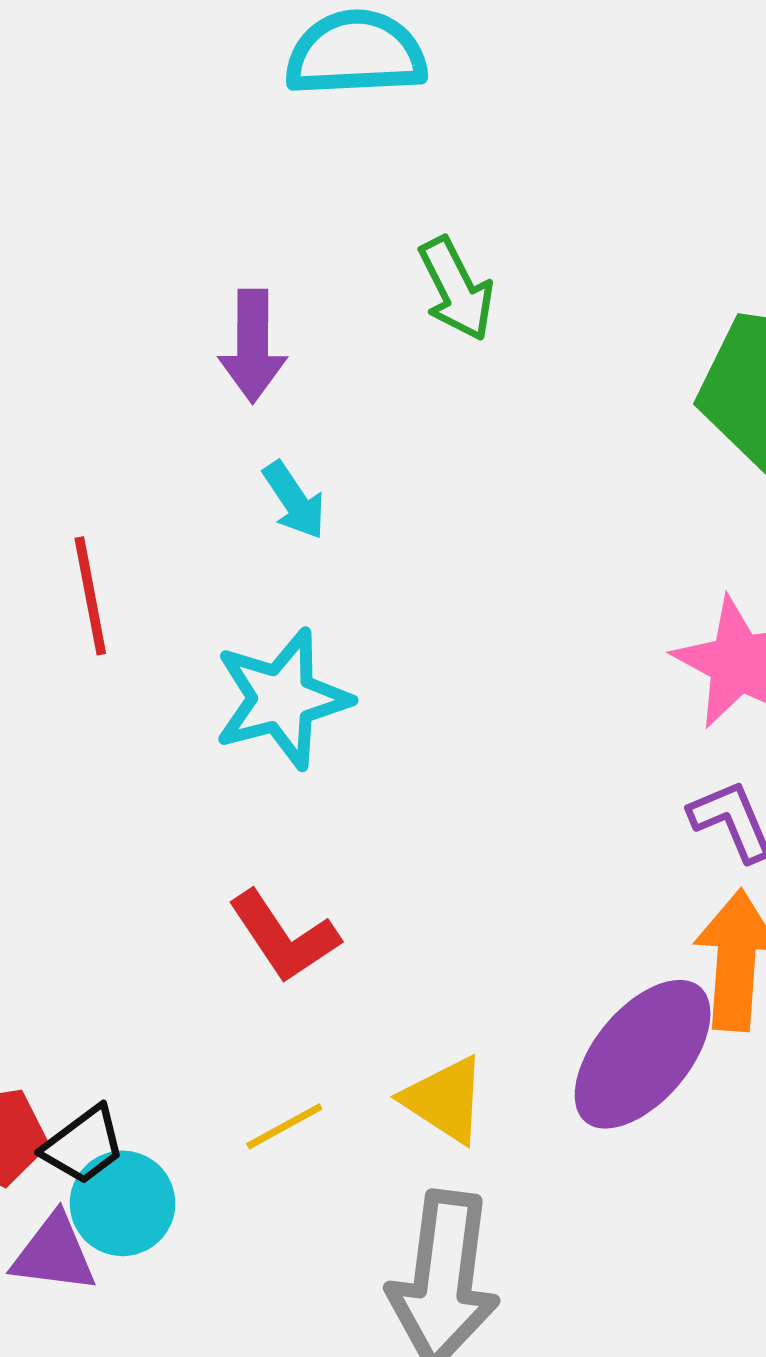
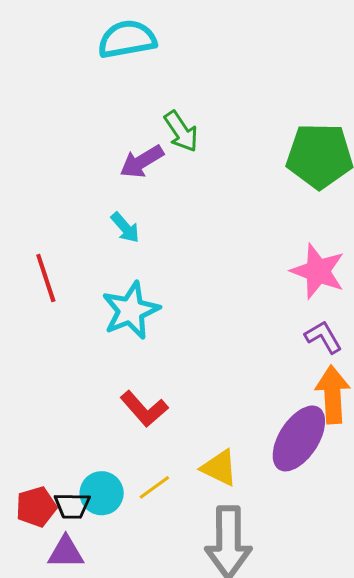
purple arrow: (253, 346) -> (142, 162), moved, turned 66
black trapezoid: (84, 1145) -> (72, 506), turned 45
cyan circle: (123, 1203) -> (102, 493), moved

